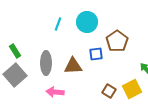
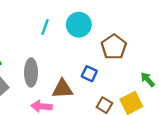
blue square: (96, 54) -> (89, 74), moved, turned 32
brown triangle: (73, 66) -> (62, 89), moved

